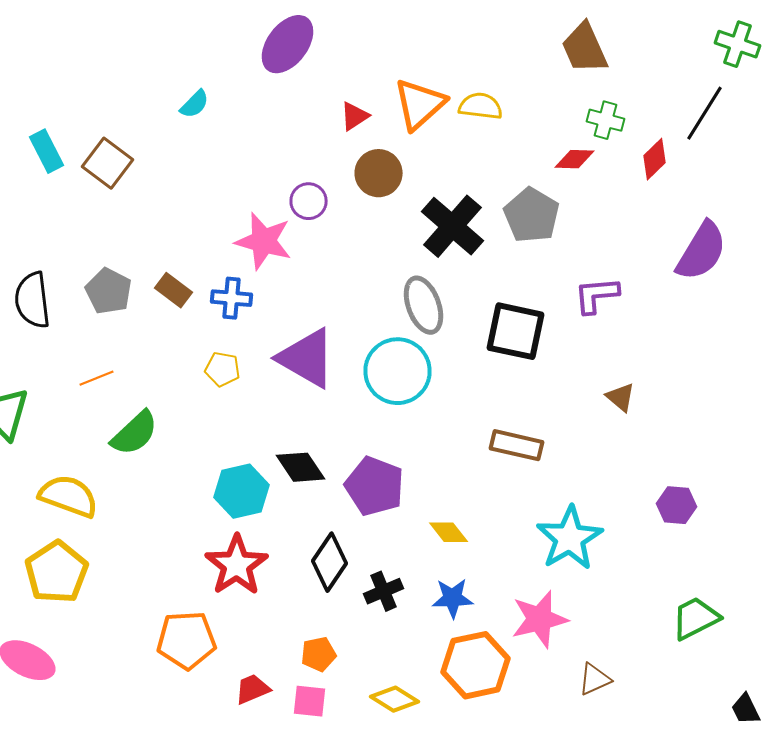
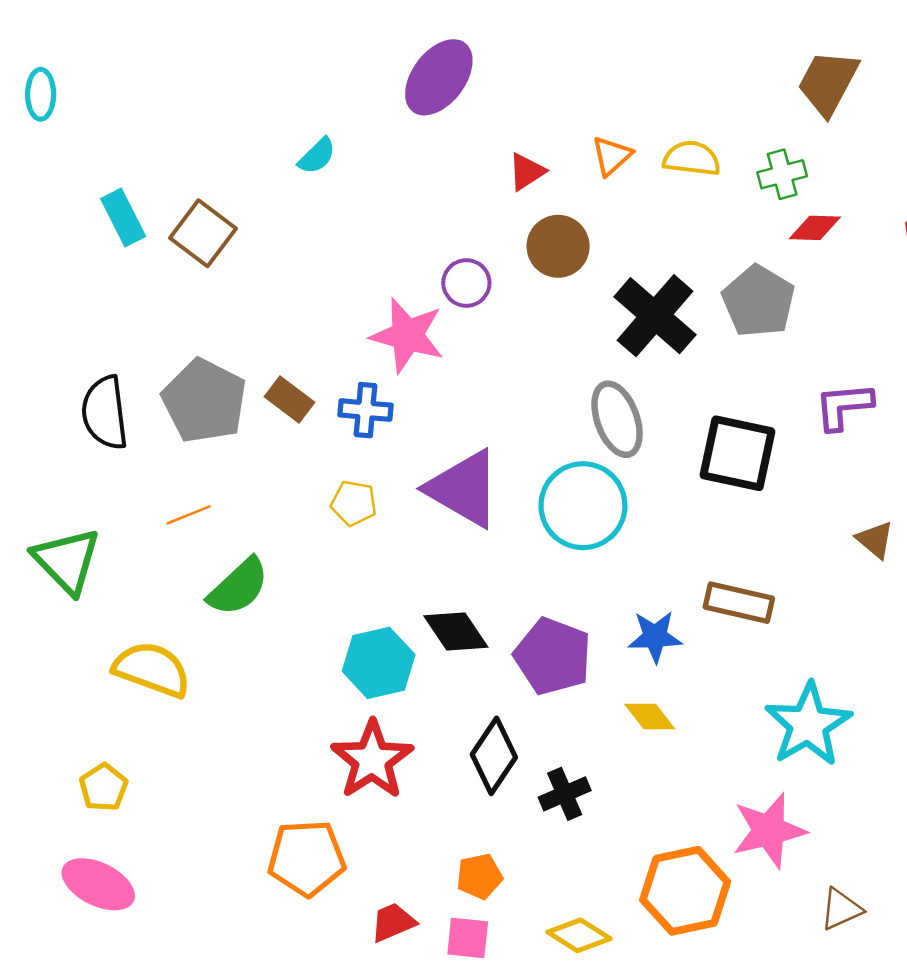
brown trapezoid: (584, 48) -> (828, 83), turned 52
orange triangle: (420, 104) -> (612, 156), size x0.6
green cross: (606, 120) -> (782, 174), moved, turned -30
gray pentagon: (108, 291) -> (204, 401), size x1.4
yellow pentagon: (56, 572) -> (103, 787), moved, size x0.6
blue star: (452, 598) -> (655, 637), moved

